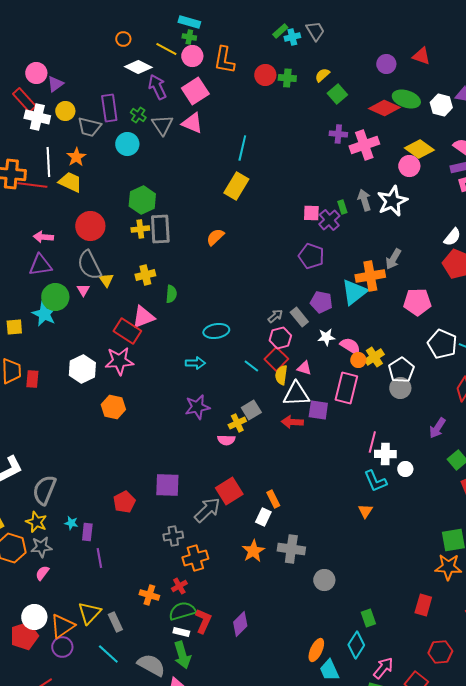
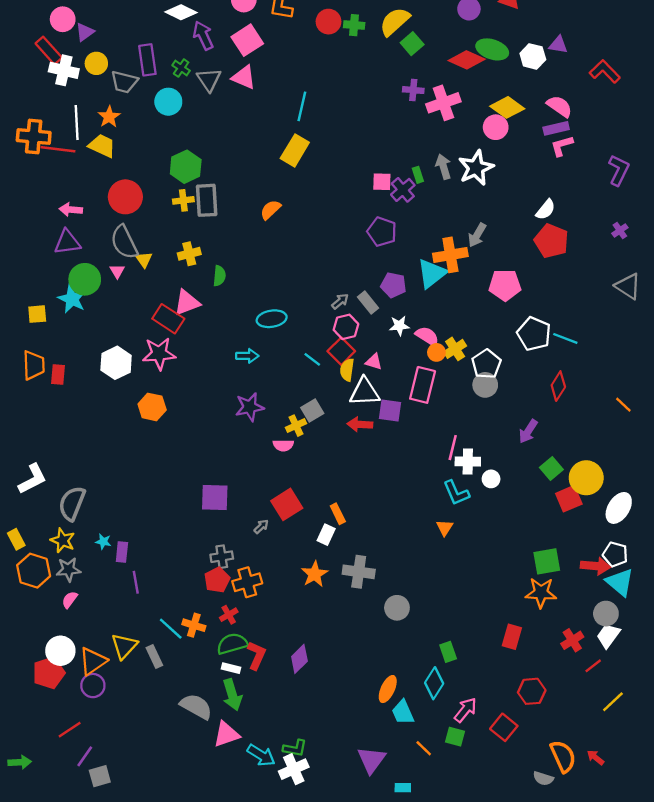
yellow semicircle: (322, 75) -> (395, 22), size x1.8
red pentagon: (124, 502) -> (217, 580), moved
gray arrow: (207, 510) -> (261, 527), size x0.5
cyan line: (108, 654) -> (171, 629), moved

